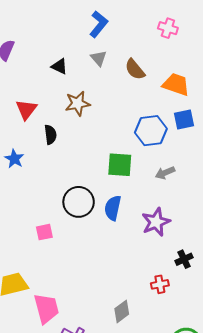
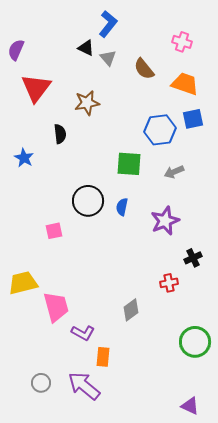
pink cross: (168, 28) -> (182, 42), moved
black triangle: (59, 66) -> (86, 48), moved
red triangle: (26, 109) -> (36, 88), moved, size x1.4
blue semicircle: (113, 208) -> (122, 207), size x0.7

